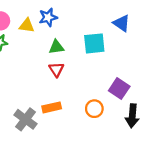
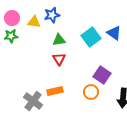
blue triangle: (122, 23) -> (114, 33), moved
cyan square: (94, 43) -> (91, 37), turned -30
purple square: (119, 88) -> (102, 75), moved

